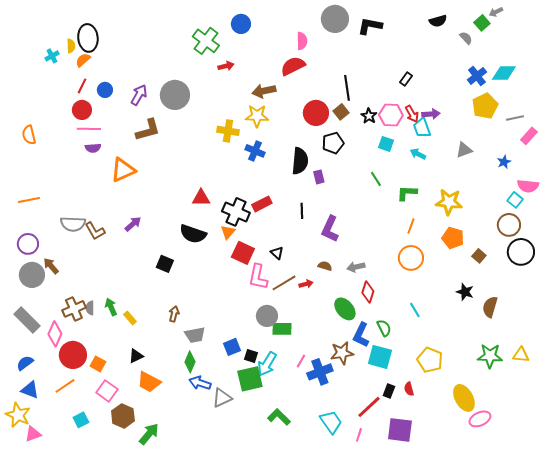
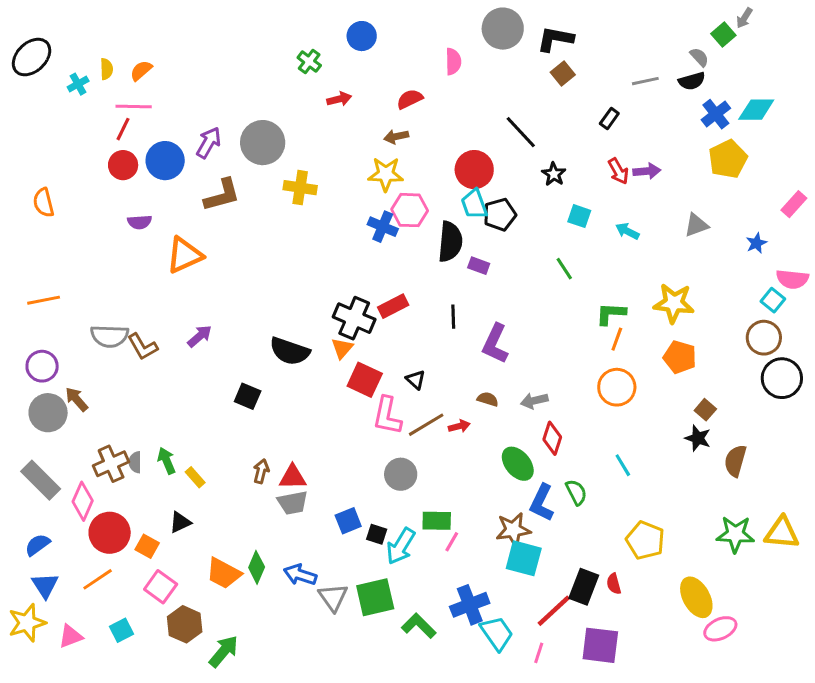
gray arrow: (496, 12) -> (744, 18), turned -32
black semicircle: (438, 21) -> (692, 81), moved
black ellipse: (88, 38) -> (32, 57), moved, turned 52
green cross: (206, 41) -> (309, 62), size x0.6
orange semicircle: (83, 60) -> (141, 71), moved
red semicircle: (293, 66) -> (410, 99), moved, size x0.7
black line: (347, 88) -> (521, 132), turned -35
blue circle: (105, 90) -> (165, 161), moved, size x1.6
brown arrow: (264, 91) -> (396, 137), size x0.7
brown square: (341, 112) -> (563, 74), moved
pink hexagon: (391, 115) -> (410, 210), moved
gray line: (515, 118) -> (645, 81), moved
cyan trapezoid: (422, 128) -> (474, 204), moved
pink line: (89, 129) -> (134, 107), moved
yellow cross: (228, 131) -> (300, 188), moved
purple rectangle: (319, 177) -> (479, 266), turned -56
green L-shape: (407, 193) -> (611, 314), moved
red triangle: (201, 198) -> (293, 477), moved
brown square: (479, 256) -> (705, 410), moved
green rectangle: (282, 329) -> (437, 521), moved
yellow triangle: (521, 355) -> (782, 533), size x1.4
black triangle: (136, 356) -> (180, 522), moved
cyan square: (380, 357) -> (524, 558), moved
green diamond: (190, 362) -> (257, 567), moved
blue cross: (320, 372) -> (470, 605), moved
green square: (250, 379) -> (375, 597), moved
blue triangle: (30, 390) -> (45, 585), turned 36
black rectangle: (389, 391) -> (584, 587), size x1.6
gray triangle: (222, 398) -> (333, 597), turned -40
yellow star: (18, 415) -> (27, 623), turned 30
pink triangle: (33, 434) -> (71, 636), moved

